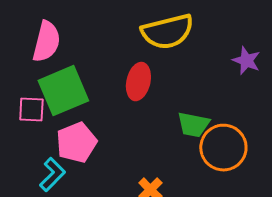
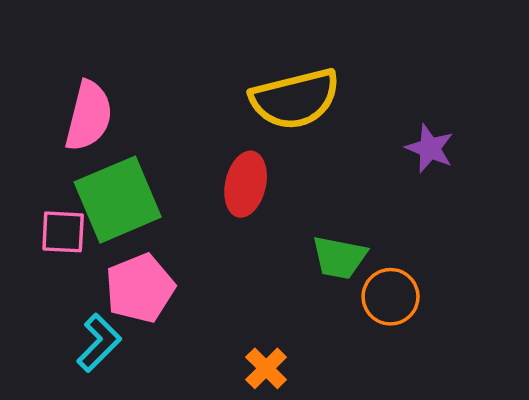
orange circle: (223, 148) -> (391, 297), size x0.7

